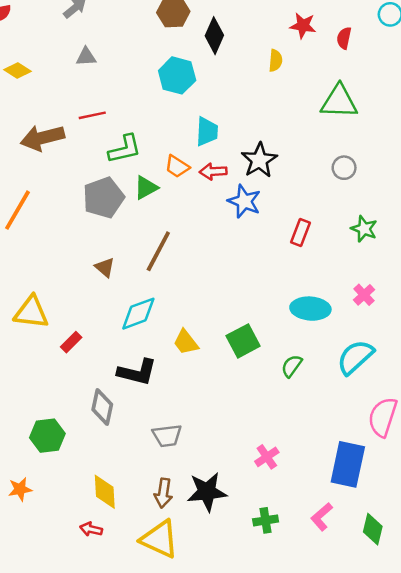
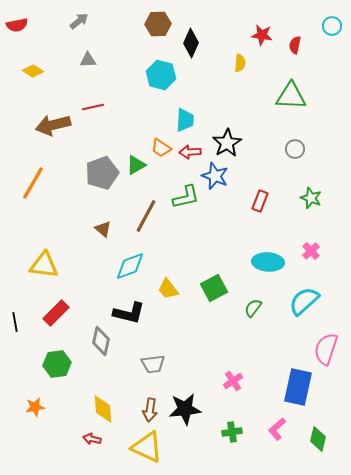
green L-shape: (125, 149) -> (186, 197), moved
red rectangle: (71, 342) -> (56, 313), moved, size x1.5

